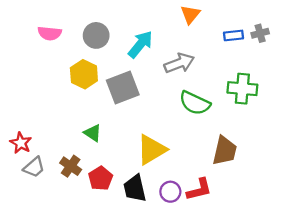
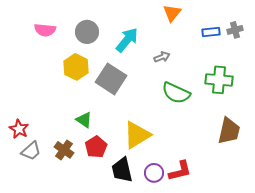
gray arrow: (179, 63) -> (162, 57), size x0.6
gray square: (123, 88) -> (111, 79), turned -36
brown trapezoid: (225, 151) -> (229, 131), moved
red pentagon: (101, 178) -> (96, 147), moved

